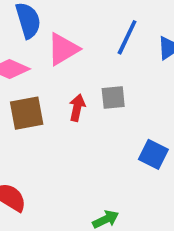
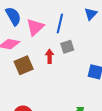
blue line: (127, 37) -> (60, 24), moved

